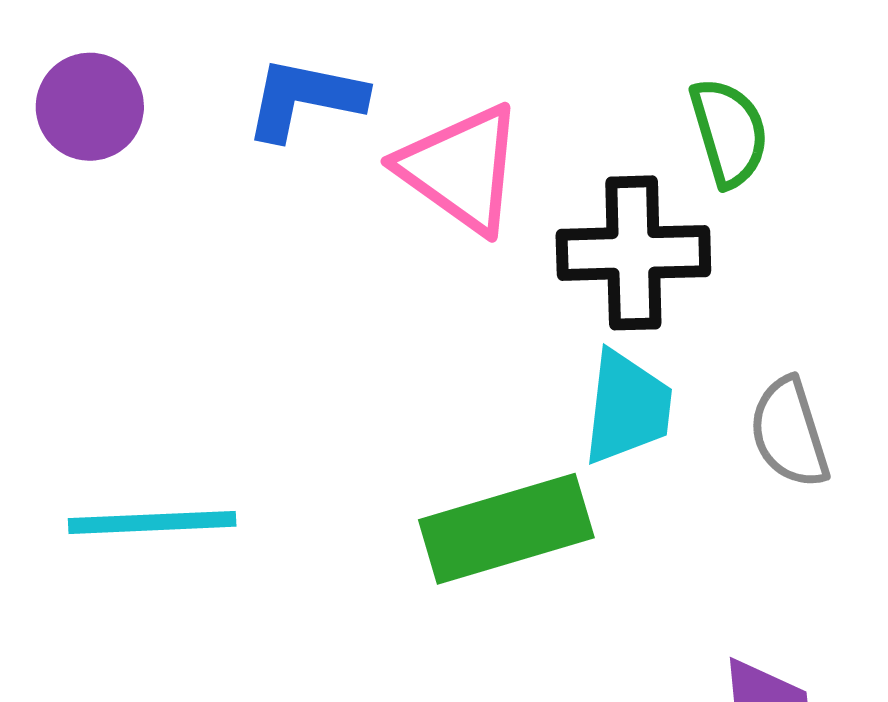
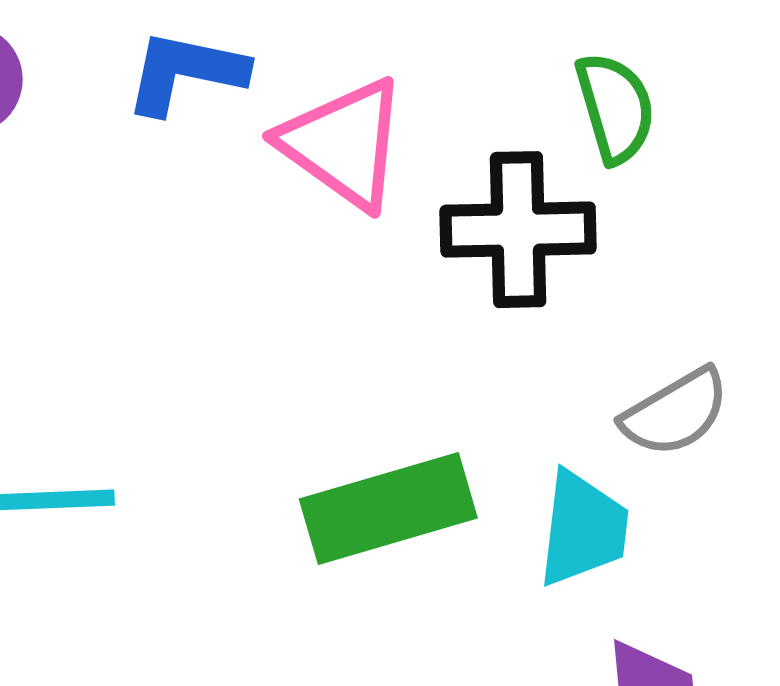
cyan trapezoid: (627, 407) -> (583, 529), moved
gray semicircle: (789, 433) -> (675, 412), turned -103

